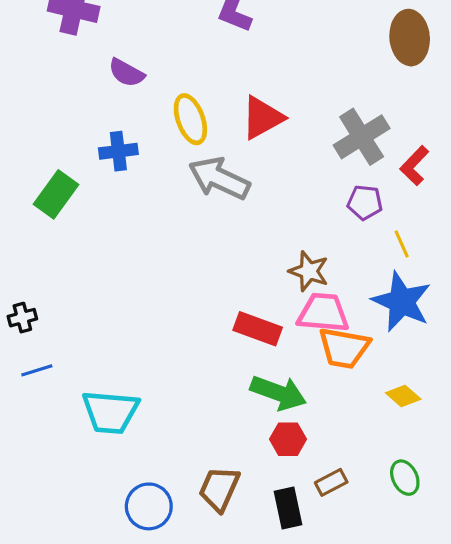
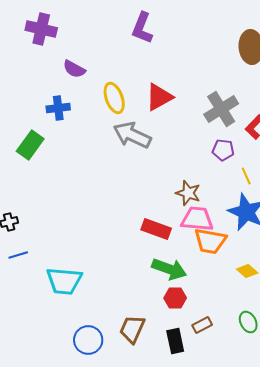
blue cross: (118, 151) -> (58, 108), moved

